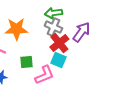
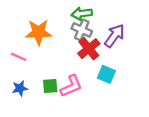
cyan square: (58, 60) -> (106, 74), moved
green square: (26, 62) -> (50, 86), moved

